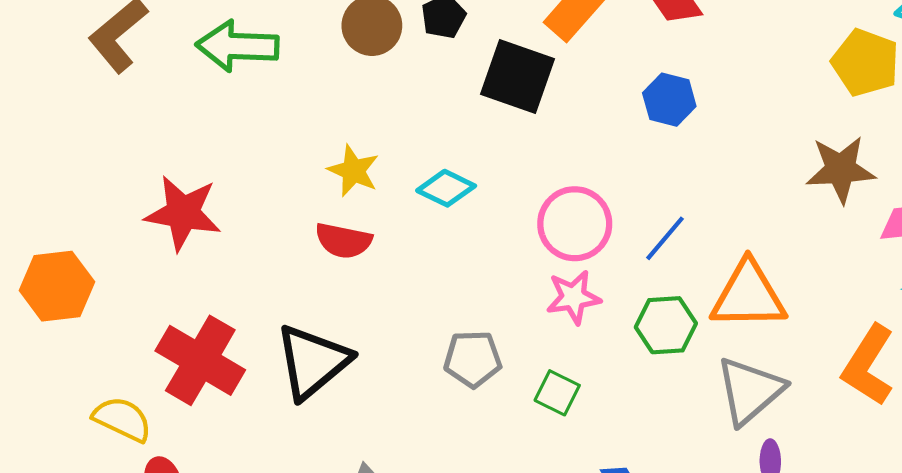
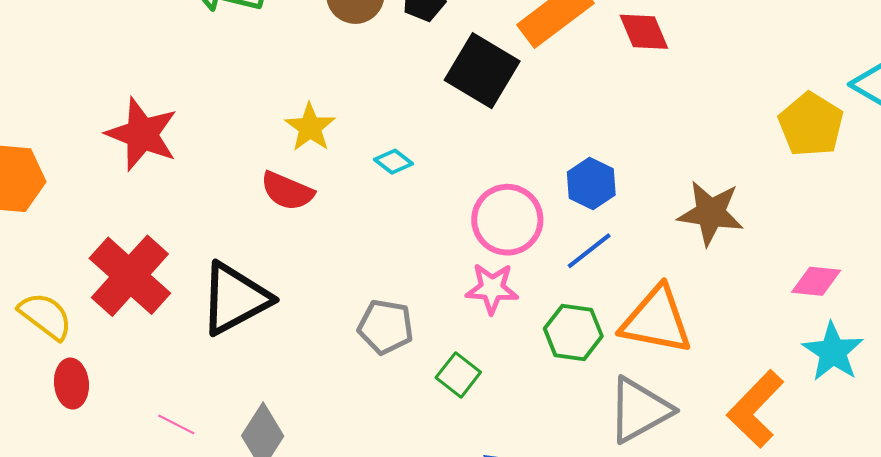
blue hexagon: (669, 100) -> (591, 184), moved
brown star: (841, 169) -> (711, 213), moved
cyan diamond: (446, 188) -> (393, 162), size x0.7

